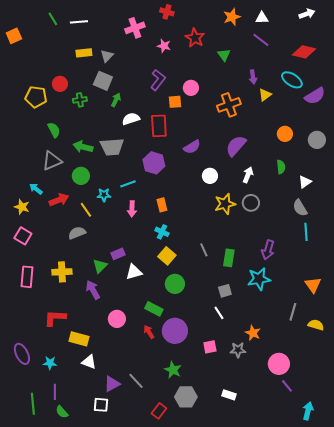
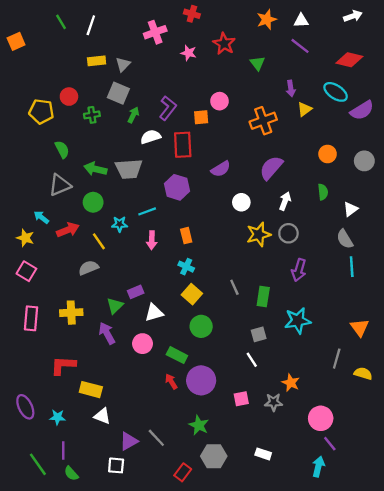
white line: (79, 22) -> (91, 25), turned -66
purple L-shape: (158, 80) -> (168, 108), moved
purple arrow: (268, 250) -> (299, 270), moved
pink circle: (117, 319) -> (143, 344), moved
green line: (33, 404) -> (38, 464), turned -30
cyan arrow: (308, 411) -> (318, 467), moved

